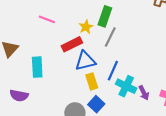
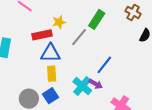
green rectangle: (105, 16) -> (97, 19), moved
blue line: (113, 71) -> (104, 65), moved
purple arrow: (144, 93) -> (96, 84), moved, turned -48

